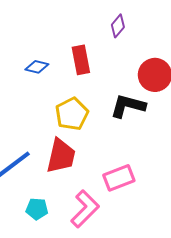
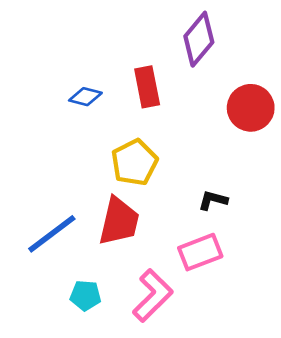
purple diamond: (118, 26) -> (199, 39), size x1.6
black L-shape: (128, 106) -> (213, 200), moved, size x0.6

